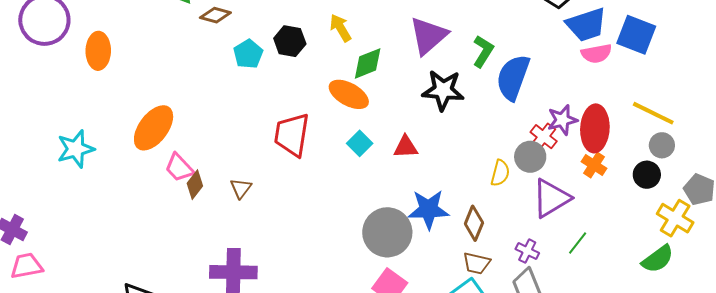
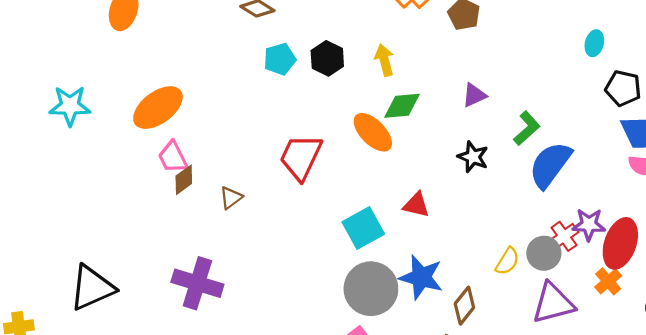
purple triangle: (428, 36) -> (474, 95), size x0.6
black star: (443, 90) -> (473, 157), size x0.7
cyan square: (360, 143) -> (363, 228), moved, size x1.5

